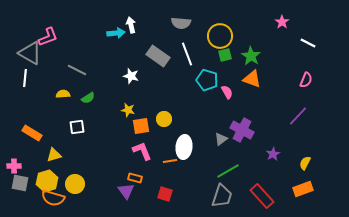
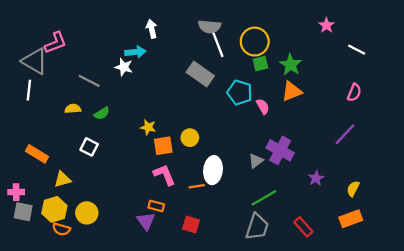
cyan arrow: (116, 33) -> (135, 52), moved
white line: (187, 54) -> (218, 44), moved
gray rectangle: (158, 56) -> (200, 74), moved
white star: (131, 76) -> (124, 67), moved
orange triangle: (252, 79) -> (292, 91), turned -42
white square: (77, 127) -> (89, 147), turned 35
red rectangle: (262, 196) -> (303, 227), size x0.7
orange semicircle: (53, 198) -> (61, 229), size x0.7

